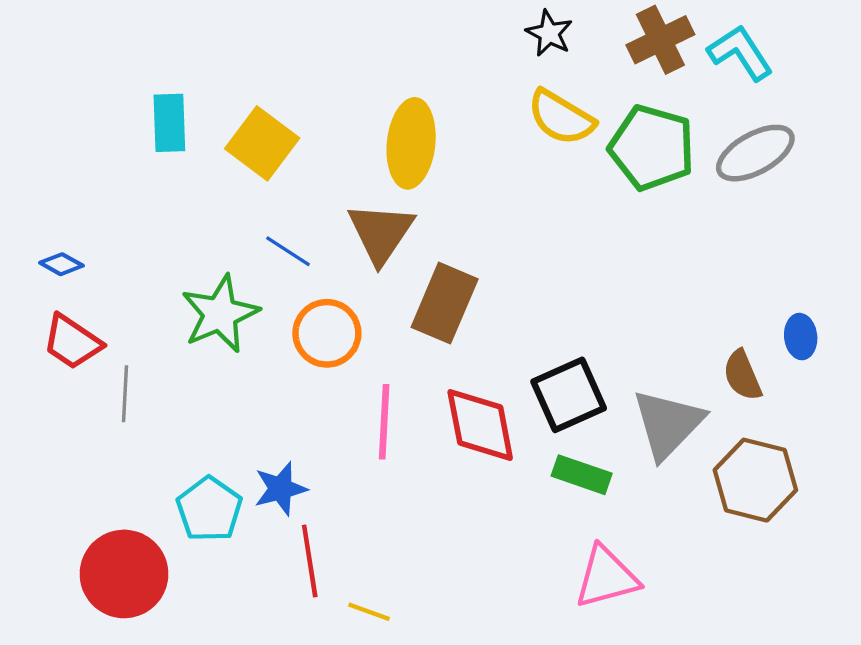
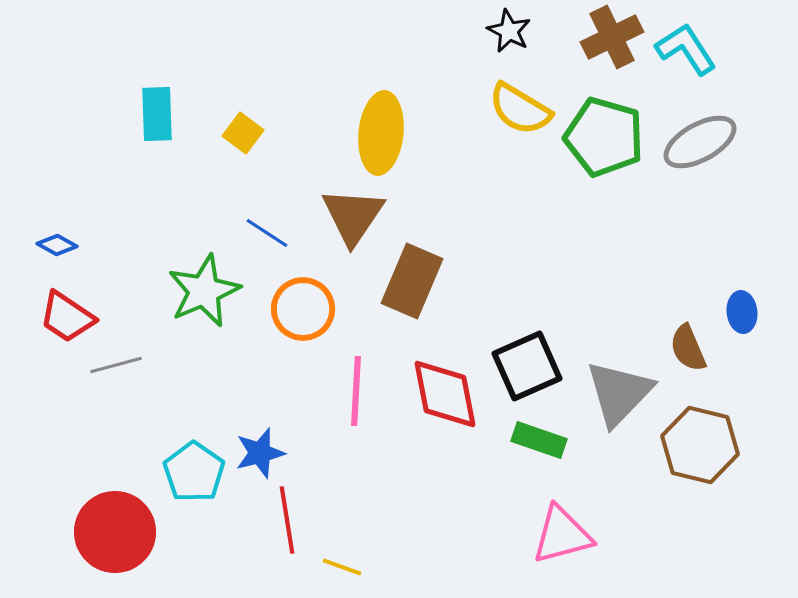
yellow square: (262, 143) -> (243, 133), size x0.6
gray line: (125, 394) -> (116, 365), turned 72

